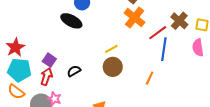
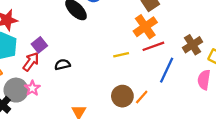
red line: (158, 33) -> (153, 46), moved
yellow line: (111, 49) -> (121, 55), moved
brown circle: (113, 67) -> (122, 96), moved

